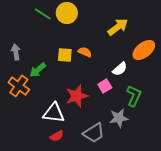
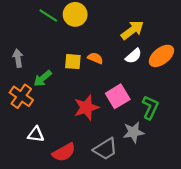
white semicircle: (120, 69) -> (133, 56), moved
pink square: (105, 86) -> (118, 96), size x1.5
white triangle: (54, 113) -> (36, 134), moved, size x0.7
red semicircle: (57, 136) -> (64, 152), size x1.5

